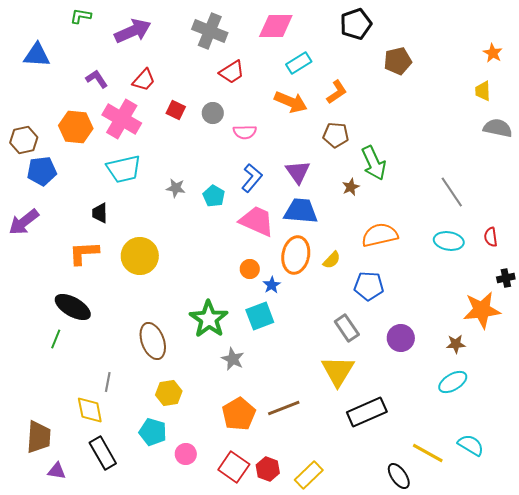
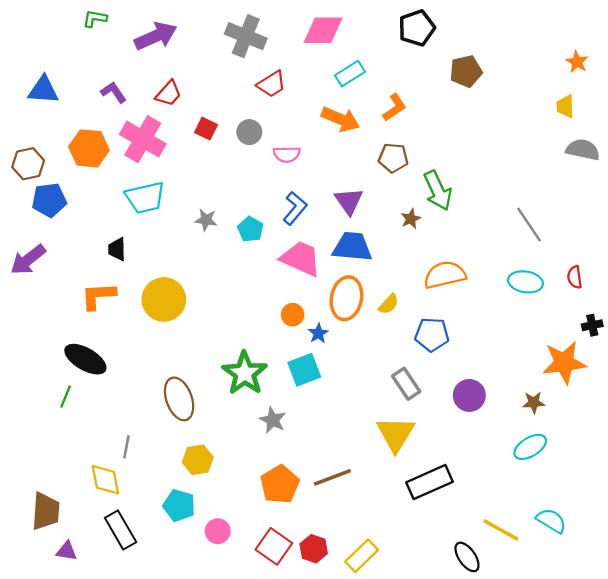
blue triangle: (37, 55) -> (43, 90), moved

